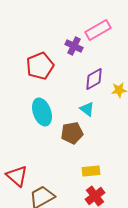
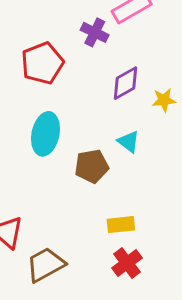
cyan triangle: (87, 109) -> (129, 142), moved
cyan ellipse: (42, 112) -> (46, 134), turned 32

